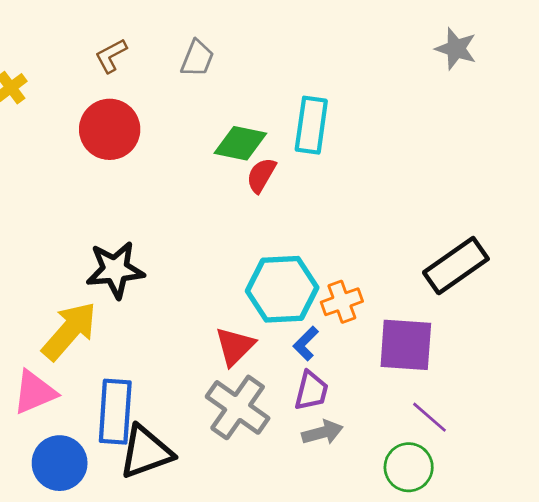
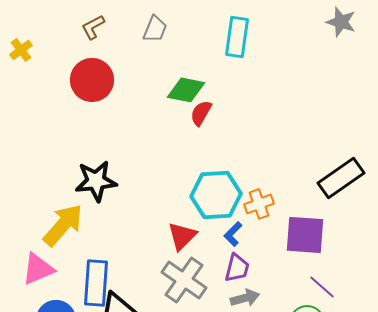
cyan rectangle: (311, 125) -> (237, 37), moved

